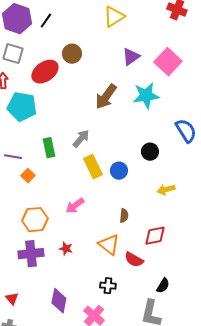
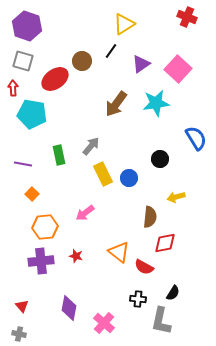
black line: (46, 21) -> (111, 51), moved
orange square: (28, 176) -> (32, 194), moved
brown semicircle: (124, 216) -> (150, 217), moved, size x1.5
black cross: (108, 286) -> (138, 299), moved

